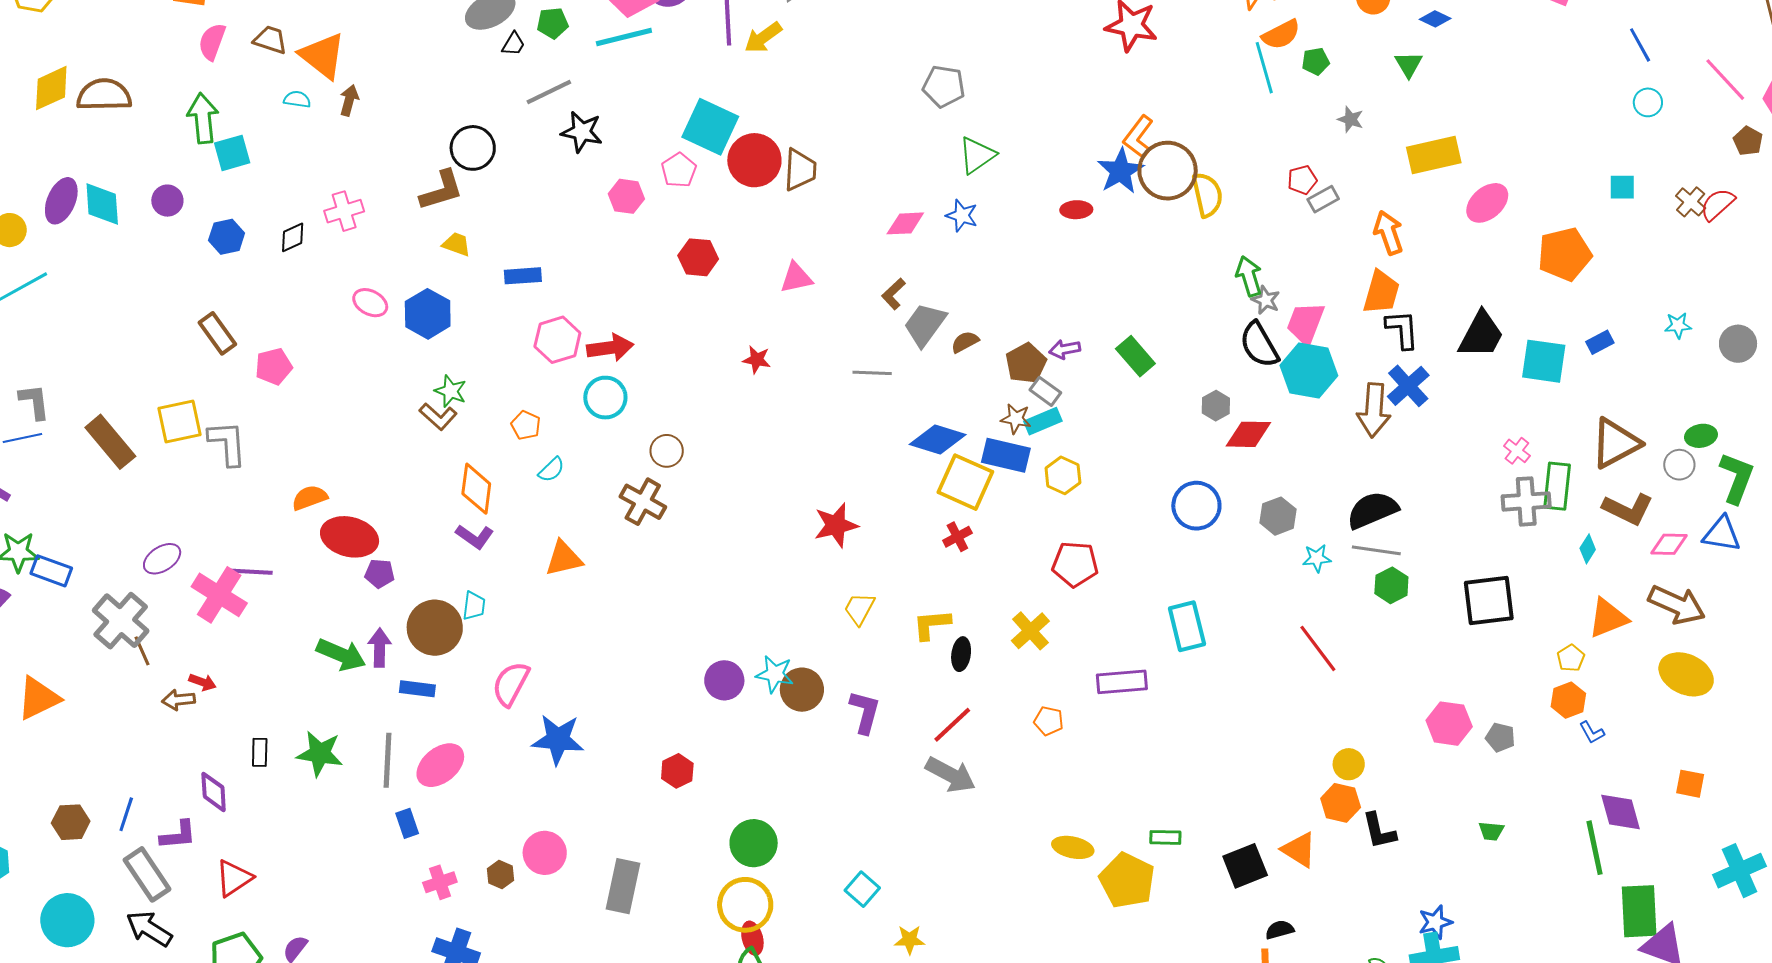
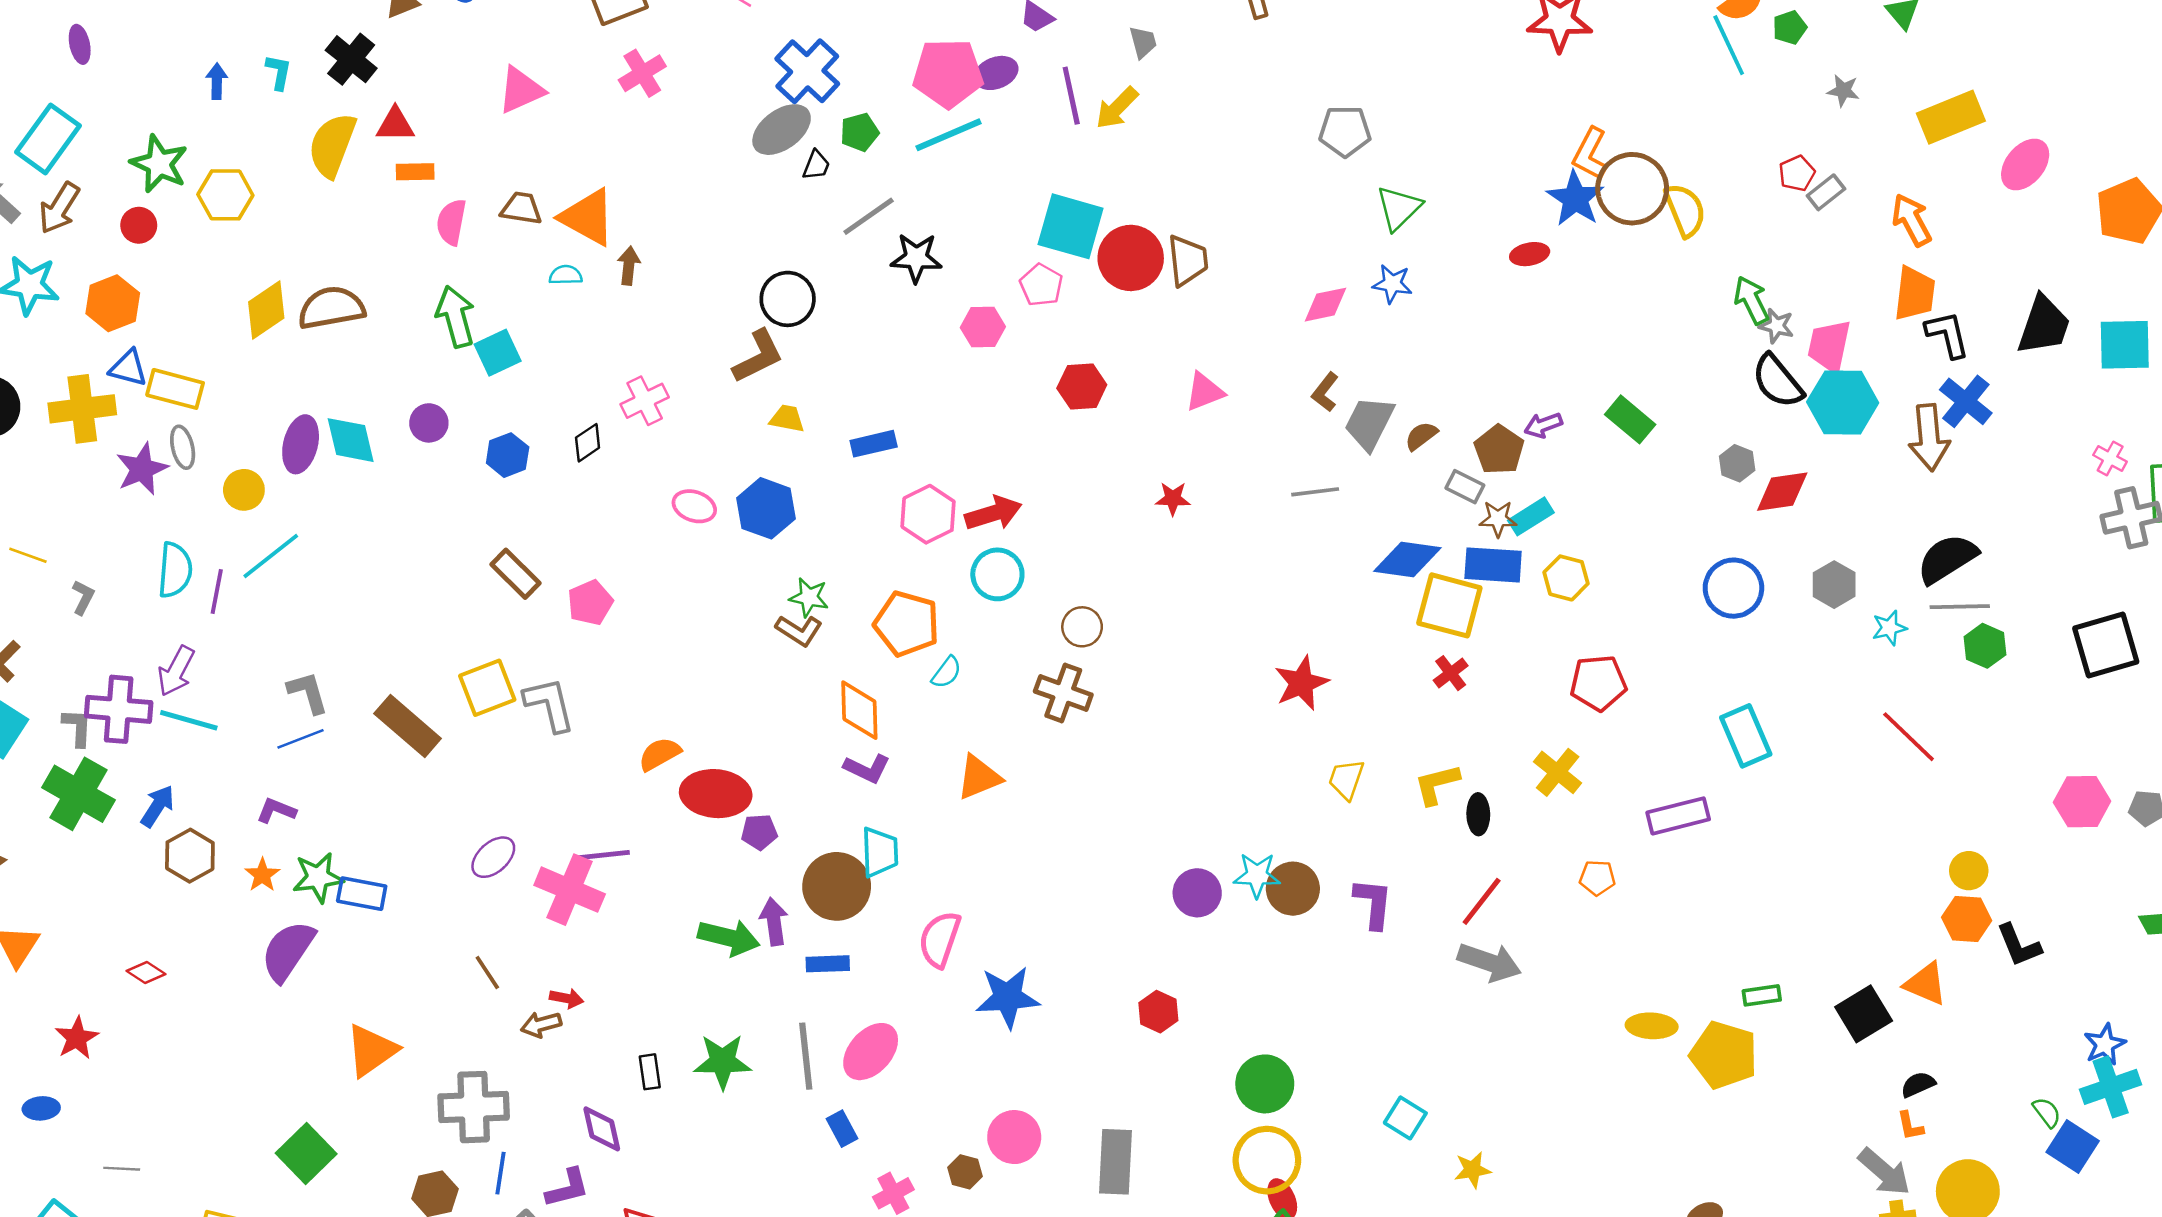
gray rectangle: (1045, 391) -> (1465, 487), moved
orange pentagon: (526, 425) -> (907, 624), size x1.8
cyan trapezoid: (474, 606) -> (880, 852), size x1.4
gray cross: (121, 621) -> (474, 1107), moved, turned -34

